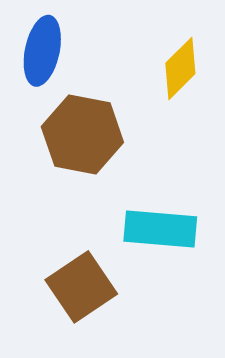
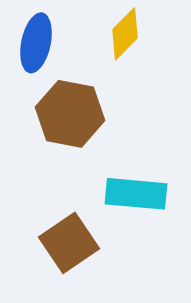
yellow diamond: (180, 68) -> (125, 34), moved

